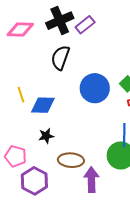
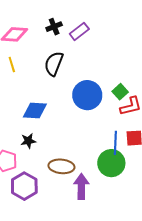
black cross: (60, 21) -> (54, 27), size x0.6
yellow line: (21, 95) -> (12, 65), moved
black star: (46, 136) -> (28, 141), moved

